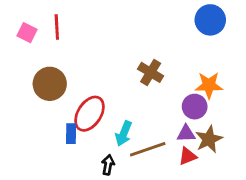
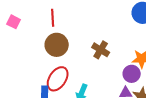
red line: (57, 27) -> (53, 18), moved
brown circle: (50, 84) -> (57, 45), moved

